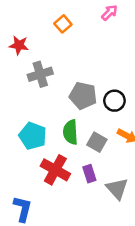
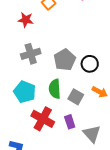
red star: (19, 45) -> (26, 20), moved
gray cross: (40, 74) -> (31, 54), moved
gray pentagon: (83, 96) -> (65, 60), turned 30

